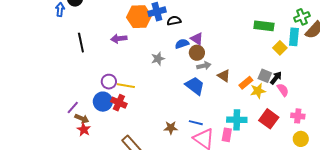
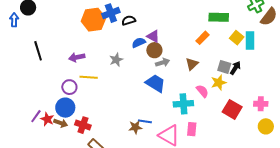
cyan rectangle: (294, 37) -> (250, 41), moved
purple arrow: (119, 39) -> (77, 57), moved
brown triangle: (224, 76) -> (192, 64), moved, turned 48
orange rectangle: (246, 83) -> (203, 38), moved
yellow line: (126, 86) -> (89, 77), moved
pink semicircle: (283, 90) -> (202, 91), moved
red cross: (119, 103) -> (83, 125), moved
brown arrow: (82, 119) -> (61, 123), moved
cyan cross: (237, 120) -> (183, 104), moved
blue line: (196, 123) -> (145, 121), moved
red star: (84, 130) -> (47, 119), moved

